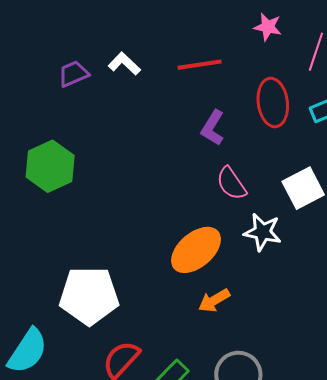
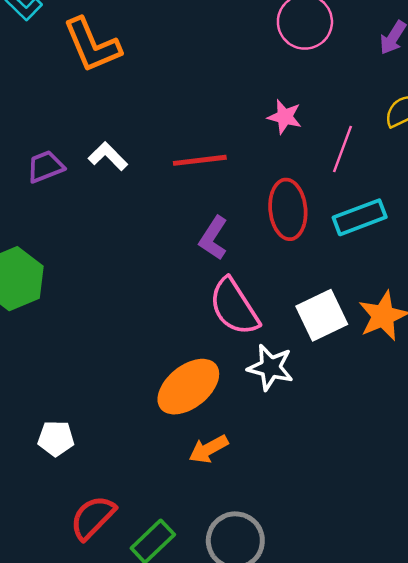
pink semicircle: (231, 183) -> (234, 307), size x1.4
white pentagon: (89, 296) -> (56, 438), size x0.5

